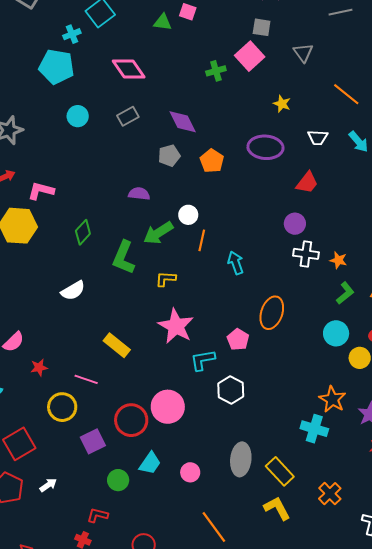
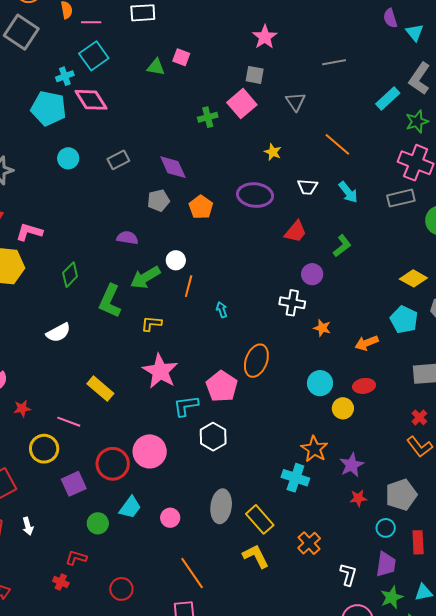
pink diamond: (129, 69) -> (91, 100), moved
purple circle: (295, 224) -> (312, 274), moved
orange star: (338, 260) -> (322, 328), moved
cyan arrow: (236, 263) -> (222, 310), size x0.7
green L-shape: (345, 293) -> (342, 246), moved
pink pentagon: (238, 339) -> (222, 386), size x1.4
white arrow: (48, 485) -> (28, 526), turned 108

